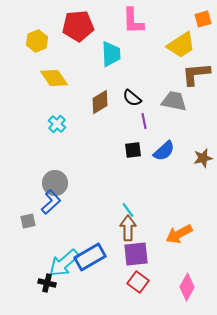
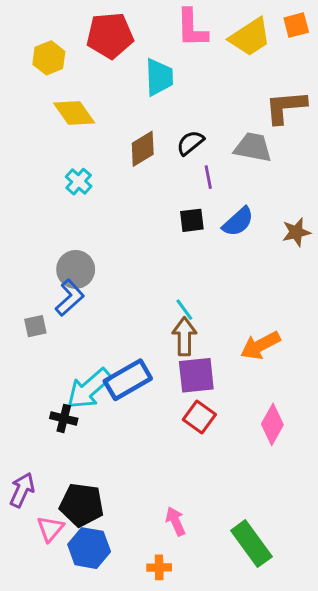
yellow trapezoid: (181, 45) -> (250, 37), moved
black semicircle: (132, 98) -> (190, 143), turned 102

